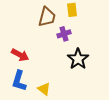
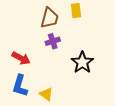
purple cross: (64, 34) -> (53, 41), moved

